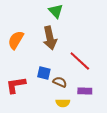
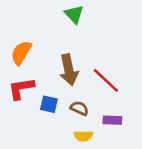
brown arrow: (50, 38) -> (69, 70), moved
blue square: (44, 73) -> (49, 104), moved
red L-shape: (16, 85) -> (21, 88), moved

